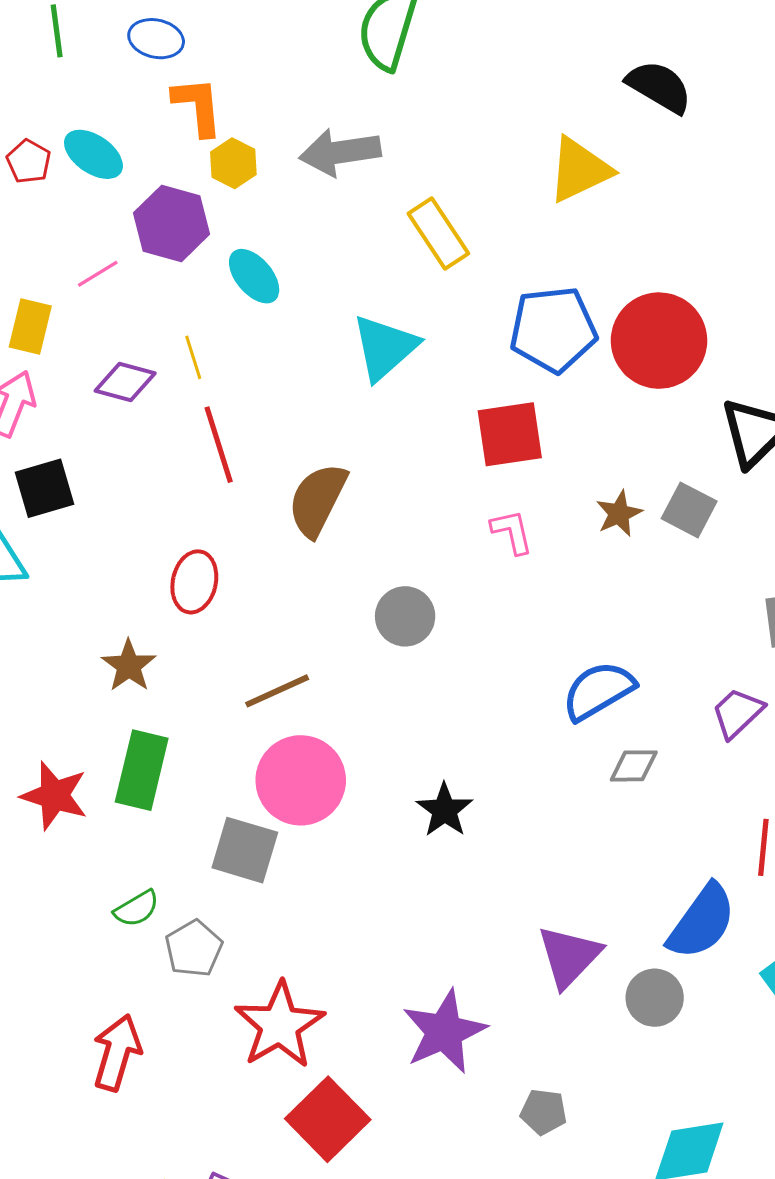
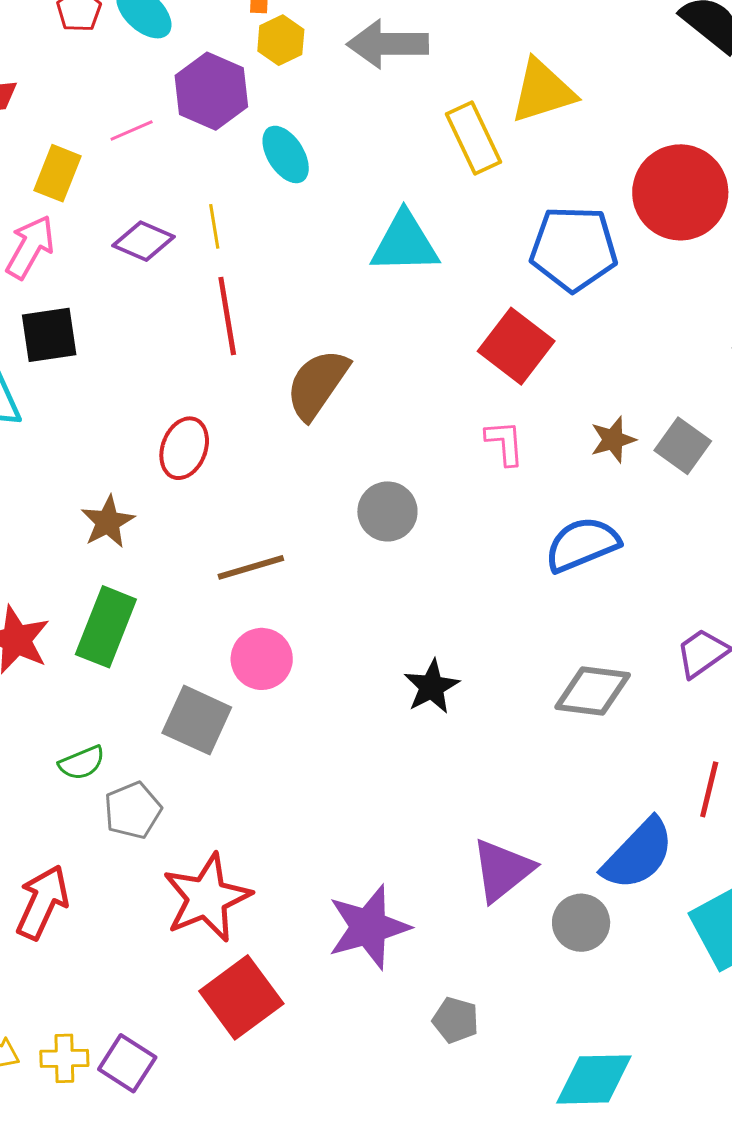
yellow triangle: (579, 170) -> (543, 91), moved
red circle: (659, 341) -> (680, 192), moved
cyan triangle: (385, 347) -> (405, 243), turned 32
red square: (510, 434) -> (516, 346), turned 38
blue semicircle: (598, 691) -> (582, 544), moved
gray diamond: (634, 766) -> (593, 691), size x1.5
pink circle: (301, 780) -> (262, 659), size x0.7
black star: (445, 810) -> (432, 687), moved

